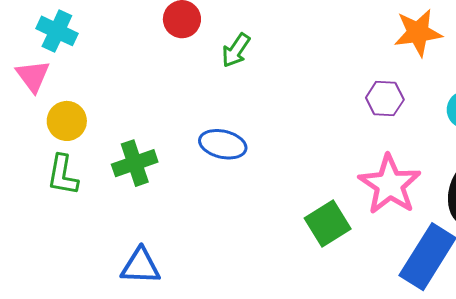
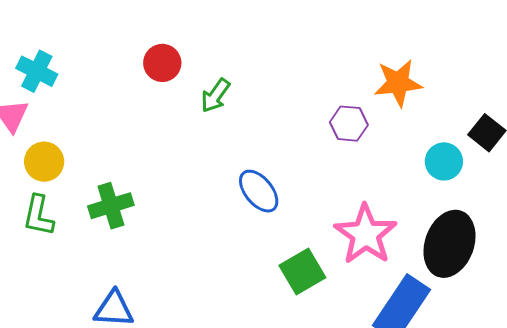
purple hexagon: (385, 99) -> (349, 124), moved
blue ellipse: (223, 144) -> (259, 191), moved, turned 36

